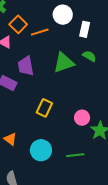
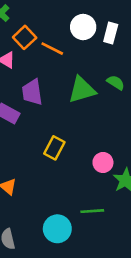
white rectangle: (85, 29) -> (111, 33), moved
orange line: (40, 32) -> (52, 49), turned 42
cyan circle: (41, 150) -> (57, 229), moved

